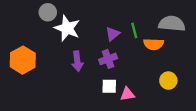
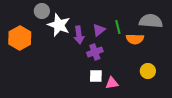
orange hexagon: (23, 60) -> (20, 38), moved
purple arrow: (77, 61) -> (79, 35), moved

